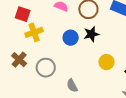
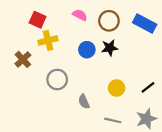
brown cross: (19, 60) -> (23, 59), moved
yellow circle: (106, 62) -> (117, 88), moved

